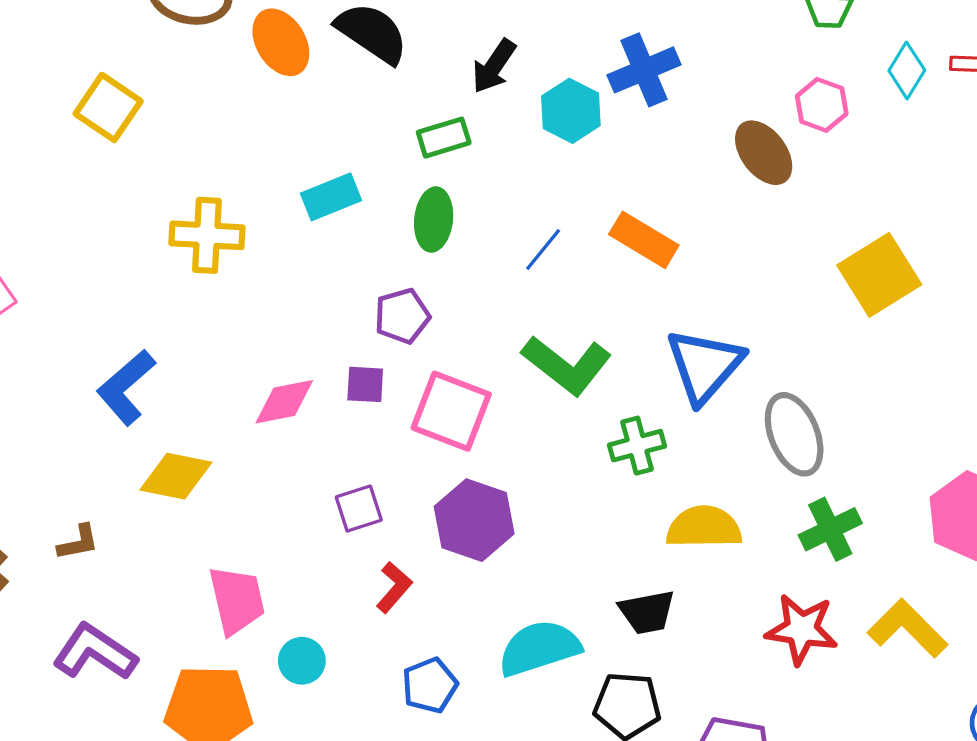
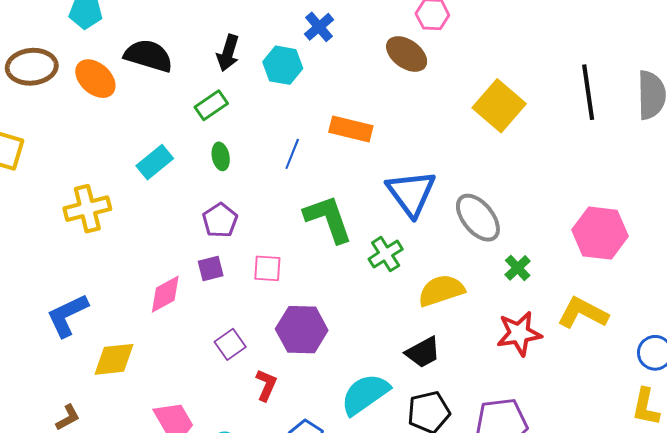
blue cross: (644, 70) -> (319, 27), size x0.7
green ellipse: (434, 219) -> (221, 156), size x0.7
green L-shape: (567, 365) -> (328, 219), turned -130
blue L-shape: (126, 387) -> (67, 315), turned 33
pink square: (451, 411) -> (267, 268), size x0.6
green cross: (830, 529) -> (518, 268), size x0.7

